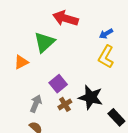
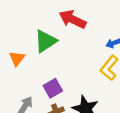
orange triangle: (21, 62) -> (17, 58), turned -35

